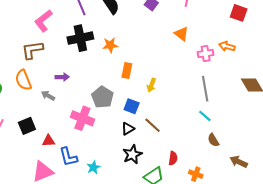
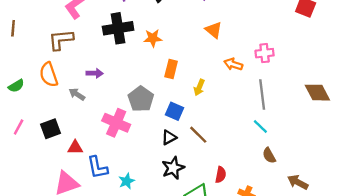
orange triangle: (181, 34) -> (214, 30), moved
orange arrow: (227, 46) -> (233, 64), moved

